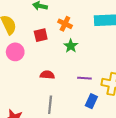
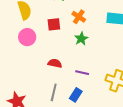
purple line: (84, 78) -> (82, 73), moved
blue rectangle: (91, 101) -> (76, 95), moved

